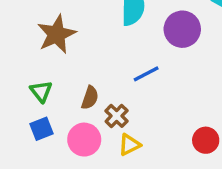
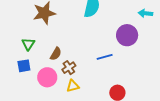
purple circle: (182, 29) -> (127, 35), moved
blue line: (146, 74) -> (105, 57), moved

